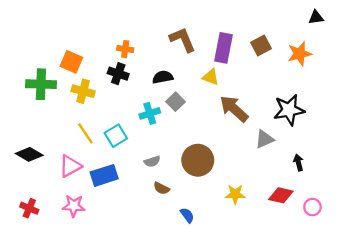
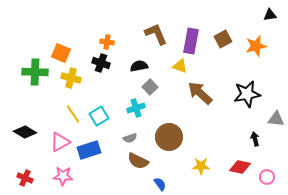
cyan cross: (150, 113) -> (136, 108), moved
gray triangle: (264, 139) -> (276, 119), moved, turned 30
brown semicircle: (161, 188) -> (138, 161), size x1.5

